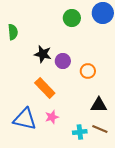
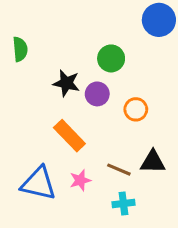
green circle: (72, 18) -> (111, 58), moved
brown line: (100, 129) -> (119, 170), moved

